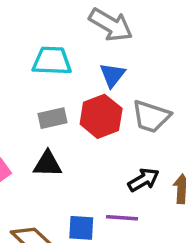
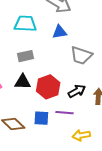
blue triangle: (112, 75) -> (59, 32), turned 42
red hexagon: (101, 116) -> (48, 87), moved

